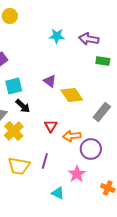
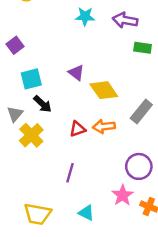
red triangle: (51, 126) -> (78, 129), turned 40
orange arrow: (72, 136) -> (104, 126), moved
purple circle: (91, 149) -> (139, 166), moved
yellow trapezoid: (19, 166) -> (38, 214), moved
pink star: (77, 174) -> (123, 195), moved

